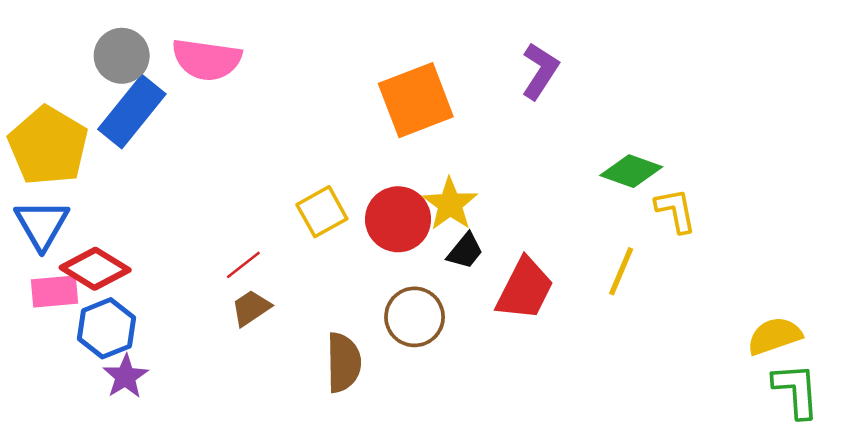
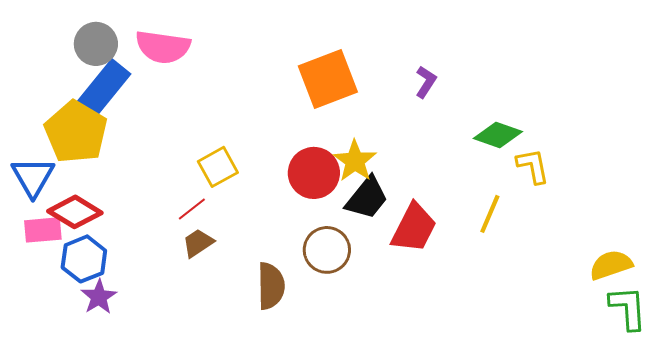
purple L-shape: (540, 71) -> (426, 82), moved, size x0.7
yellow pentagon: (48, 146) -> (76, 132), moved
yellow square: (322, 212) -> (218, 167), moved
black trapezoid: (465, 251) -> (367, 198), size x1.5

